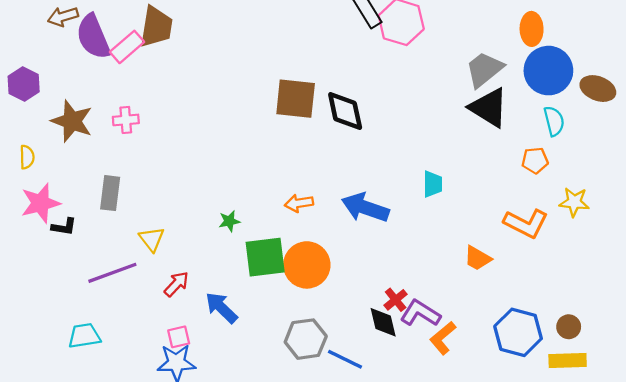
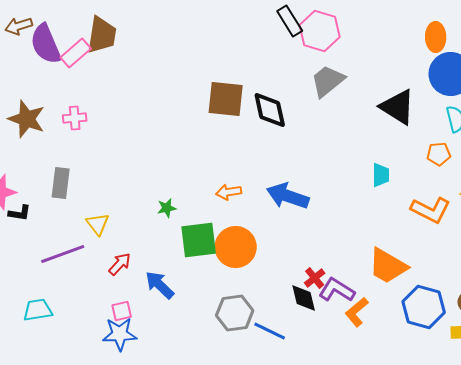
gray trapezoid: (484, 69) -> (328, 81), moved
cyan trapezoid: (433, 184) -> (381, 175), moved
orange trapezoid: (478, 258) -> (388, 266), moved, size x1.6

